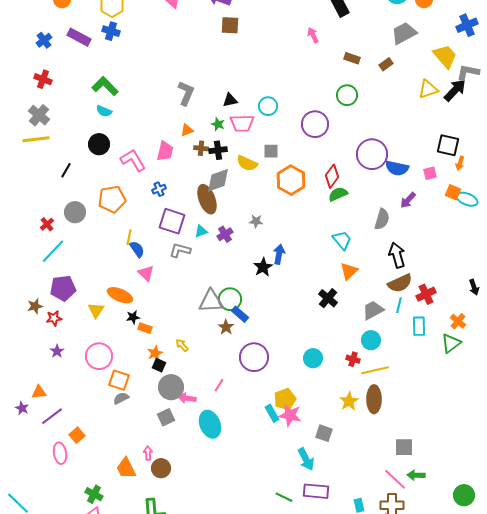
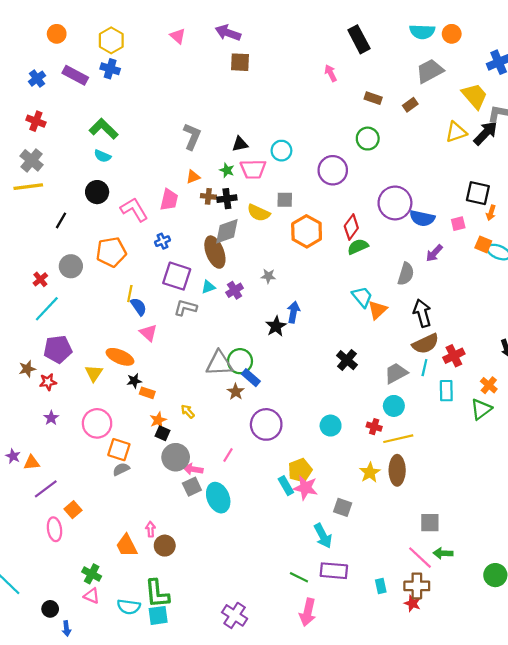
orange triangle: (349, 271) -> (377, 310), moved
purple star: (22, 408) -> (13, 456), moved
gray square: (166, 417) -> (192, 487), moved

